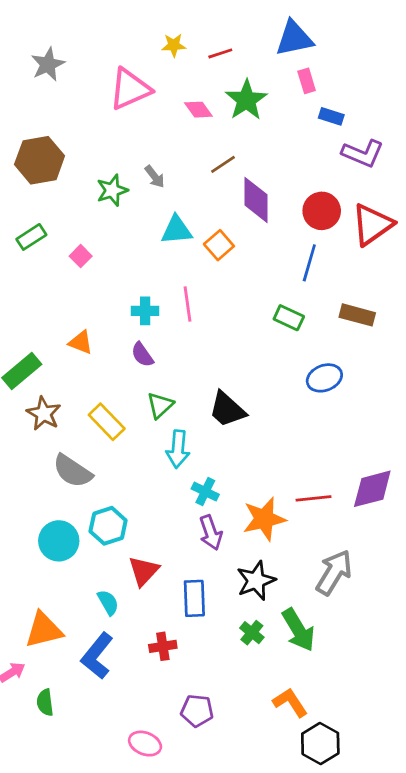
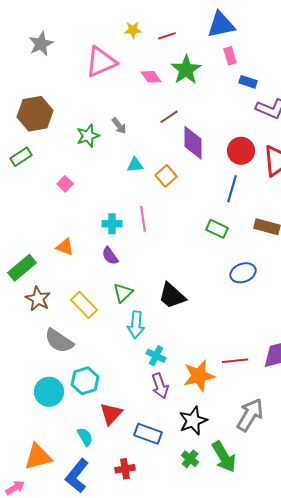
cyan triangle: (177, 230) -> (135, 165), size x0.7
green rectangle: (31, 237) -> (21, 157), moved
blue rectangle: (194, 598) -> (148, 434), turned -68

